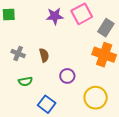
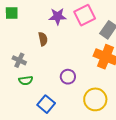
gray cross: (18, 53) -> (19, 60), moved
brown semicircle: (44, 55) -> (43, 39), moved

